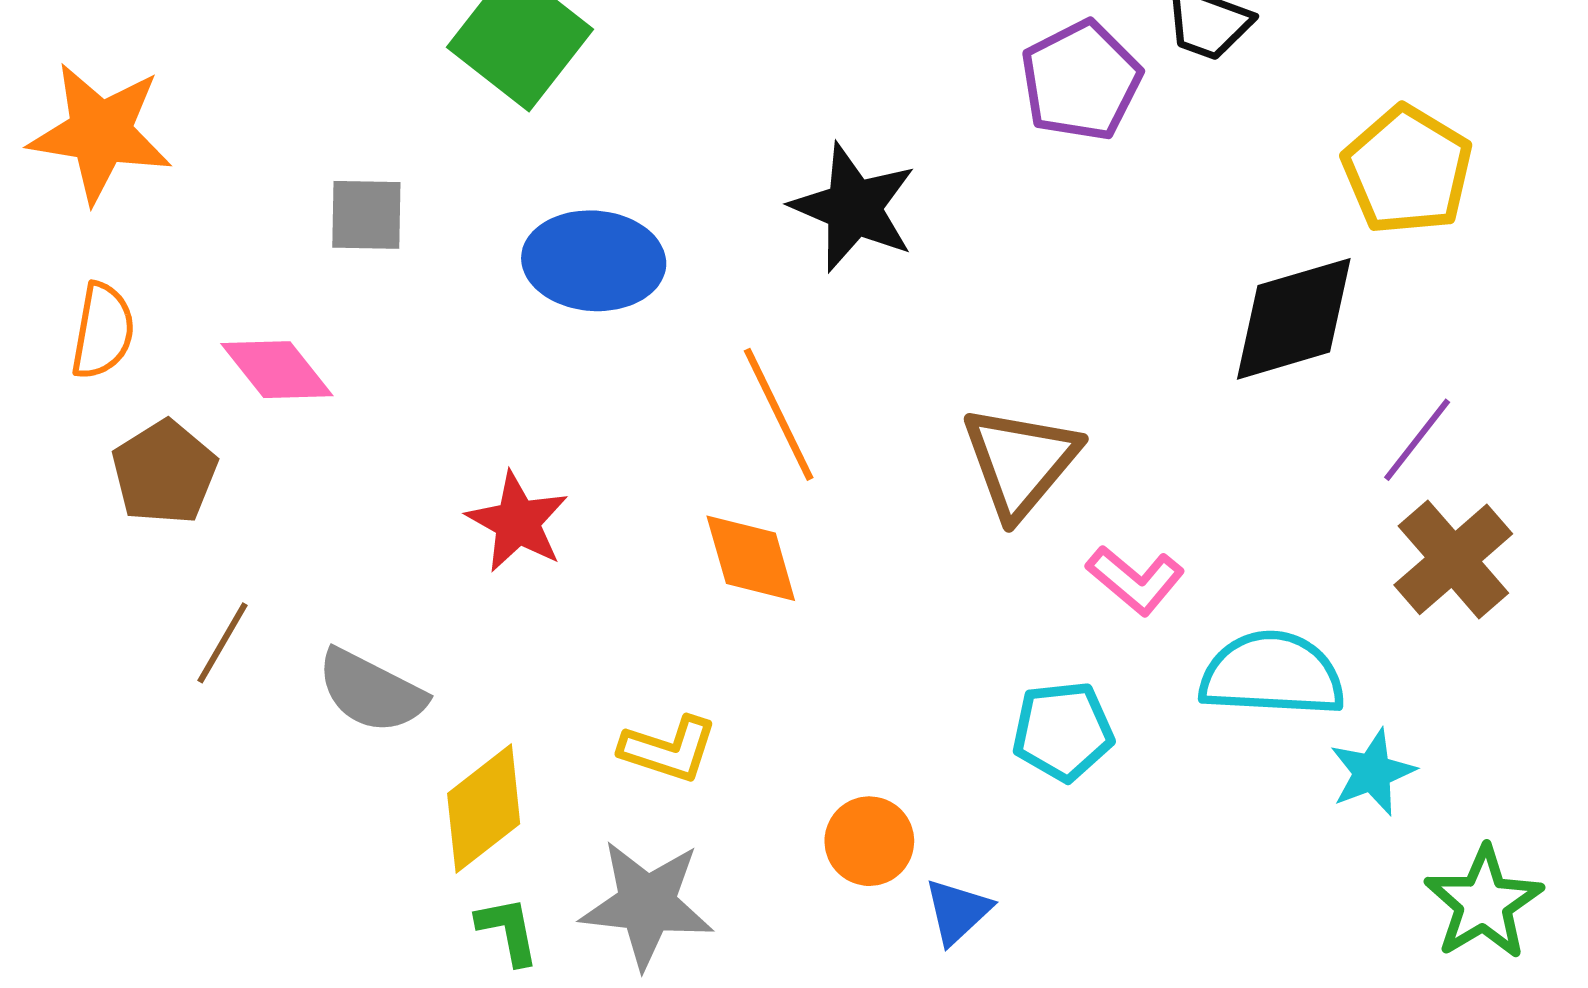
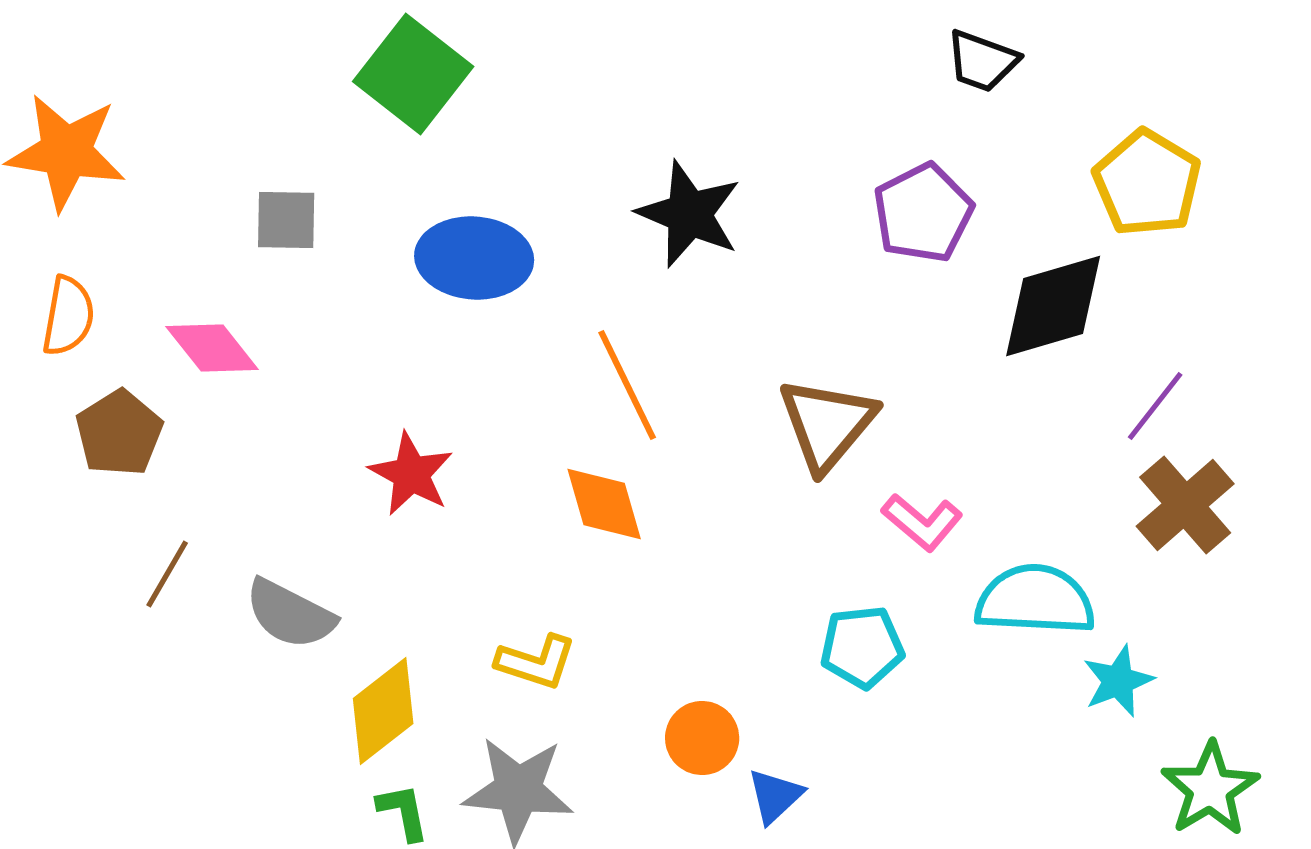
purple pentagon: (1081, 81) -> (923, 213), moved

